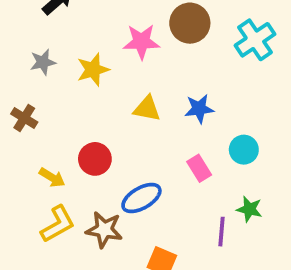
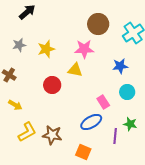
pink star: (141, 42) -> (84, 49), moved
blue star: (199, 109) -> (120, 66), moved
red circle: (95, 159) -> (52, 85), moved
yellow arrow: (52, 178) -> (15, 105), moved
blue ellipse: (141, 198) -> (91, 122), moved

